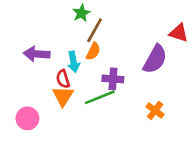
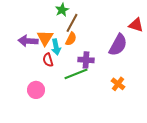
orange triangle: (63, 96) -> (45, 38), moved
pink circle: (27, 118) -> (36, 90), moved

